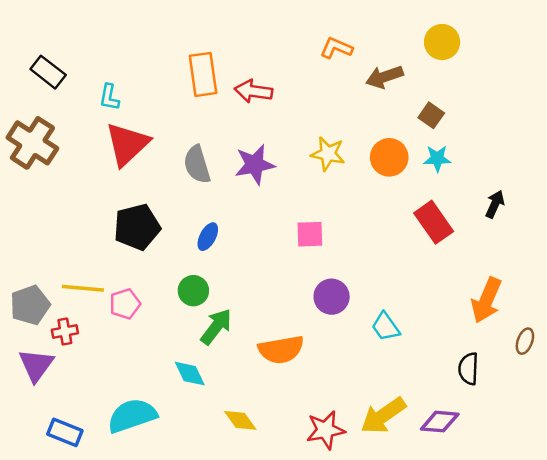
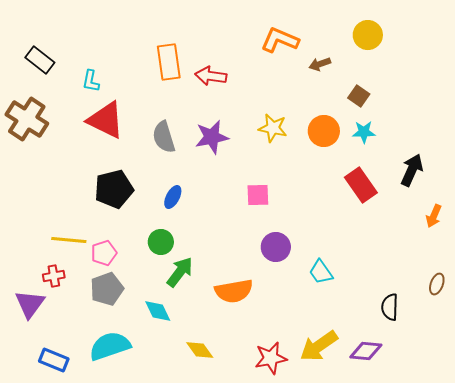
orange L-shape: (336, 48) -> (280, 40), size x1.4
brown arrow: (384, 77) -> (320, 64), size x0.7
red triangle: (127, 144) -> (106, 120), turned -51
black arrow: (495, 204) -> (412, 170), size x1.4
orange arrow: (486, 300) -> (434, 216), moved, size x0.6
gray pentagon: (30, 305) -> (107, 289), moved

